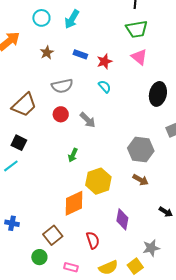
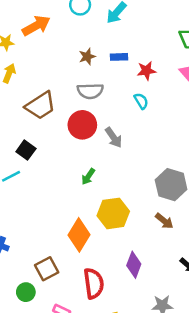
brown star: (47, 53) -> (87, 57), moved
blue rectangle: (80, 54) -> (119, 57), turned -32
red circle: (61, 114) -> (82, 125), size x1.5
orange diamond: (74, 203) -> (79, 235), turned -44
red semicircle: (93, 240) -> (94, 283), size x1.4

